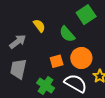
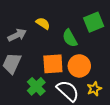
yellow semicircle: (39, 26) -> (43, 23), turned -32
orange square: (57, 61) -> (53, 64), size x1.5

